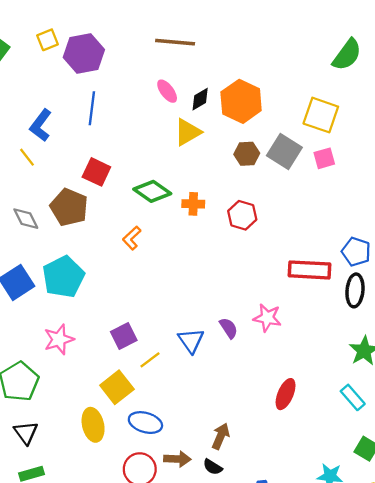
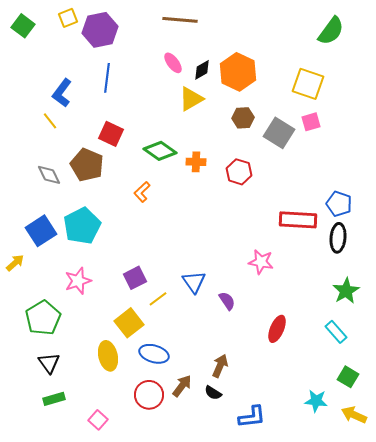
gray square: (284, 151) -> (279, 133), moved
purple semicircle: (229, 328) -> (227, 301), moved
brown arrow: (177, 459) -> (182, 386), turned -55

